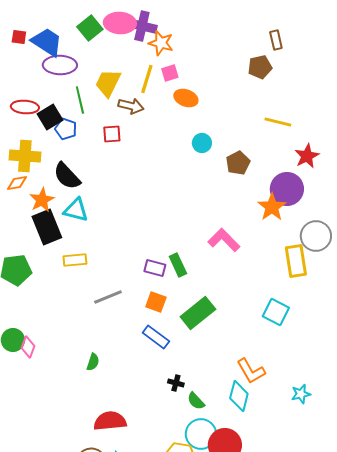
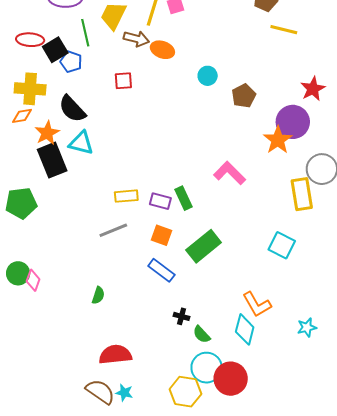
orange ellipse: (186, 98) -> (162, 50), moved
yellow line: (278, 122) -> (284, 30), moved
red square: (112, 134) -> (123, 81), moved
yellow rectangle: (75, 260) -> (126, 196), moved

